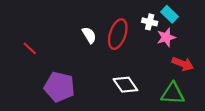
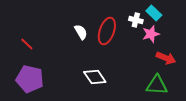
white diamond: (125, 85) -> (95, 77), moved
purple pentagon: (59, 87) -> (30, 79), moved

